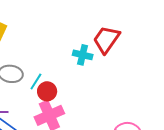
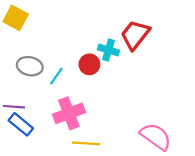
red circle: (47, 91) -> (89, 64), moved

